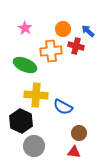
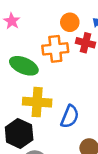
pink star: (25, 28) -> (12, 21), moved
blue semicircle: (63, 107) -> (70, 117), turned -96

